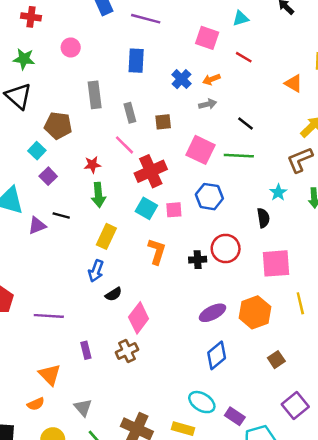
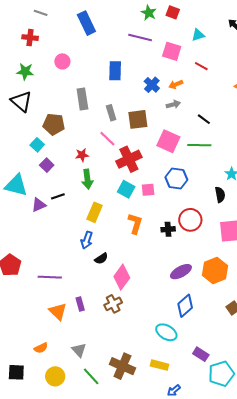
purple line: (146, 19) -> (140, 37), moved
brown square: (163, 122) -> (138, 119), size x1.5
black line: (61, 216) -> (58, 196), turned -32
orange triangle: (50, 375) -> (58, 311), moved
cyan ellipse: (202, 402) -> (166, 332), moved

